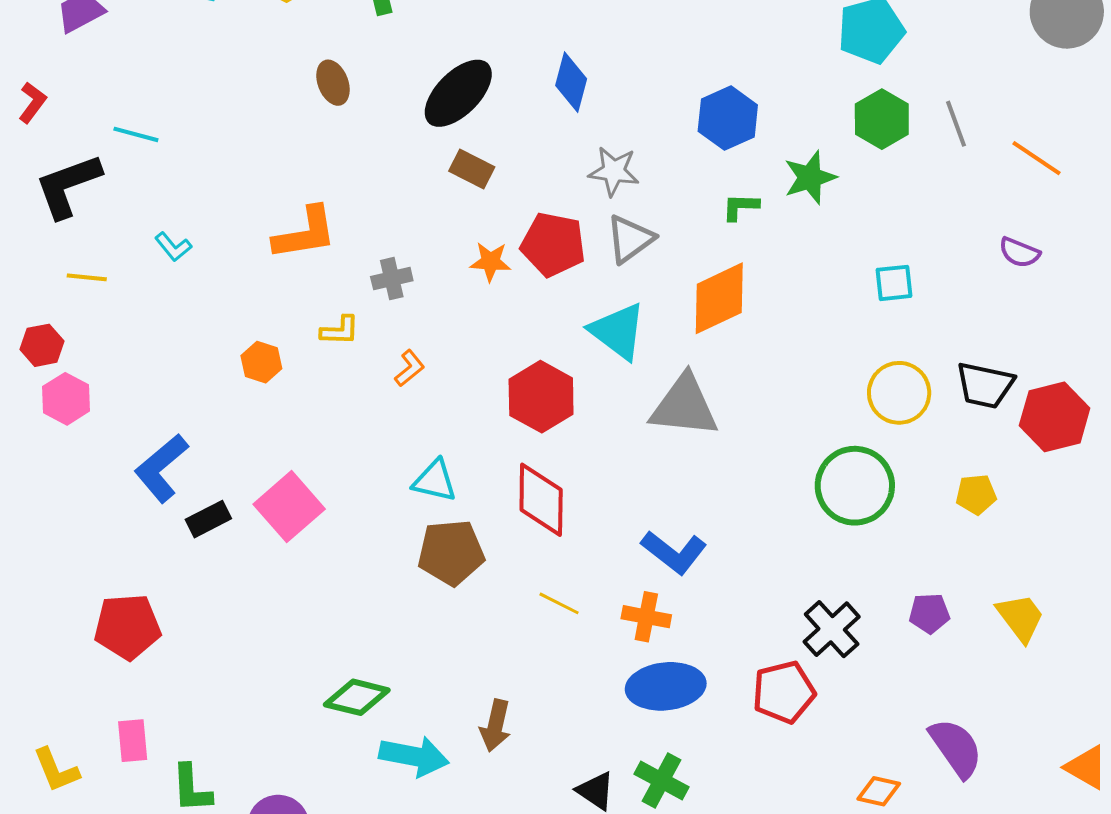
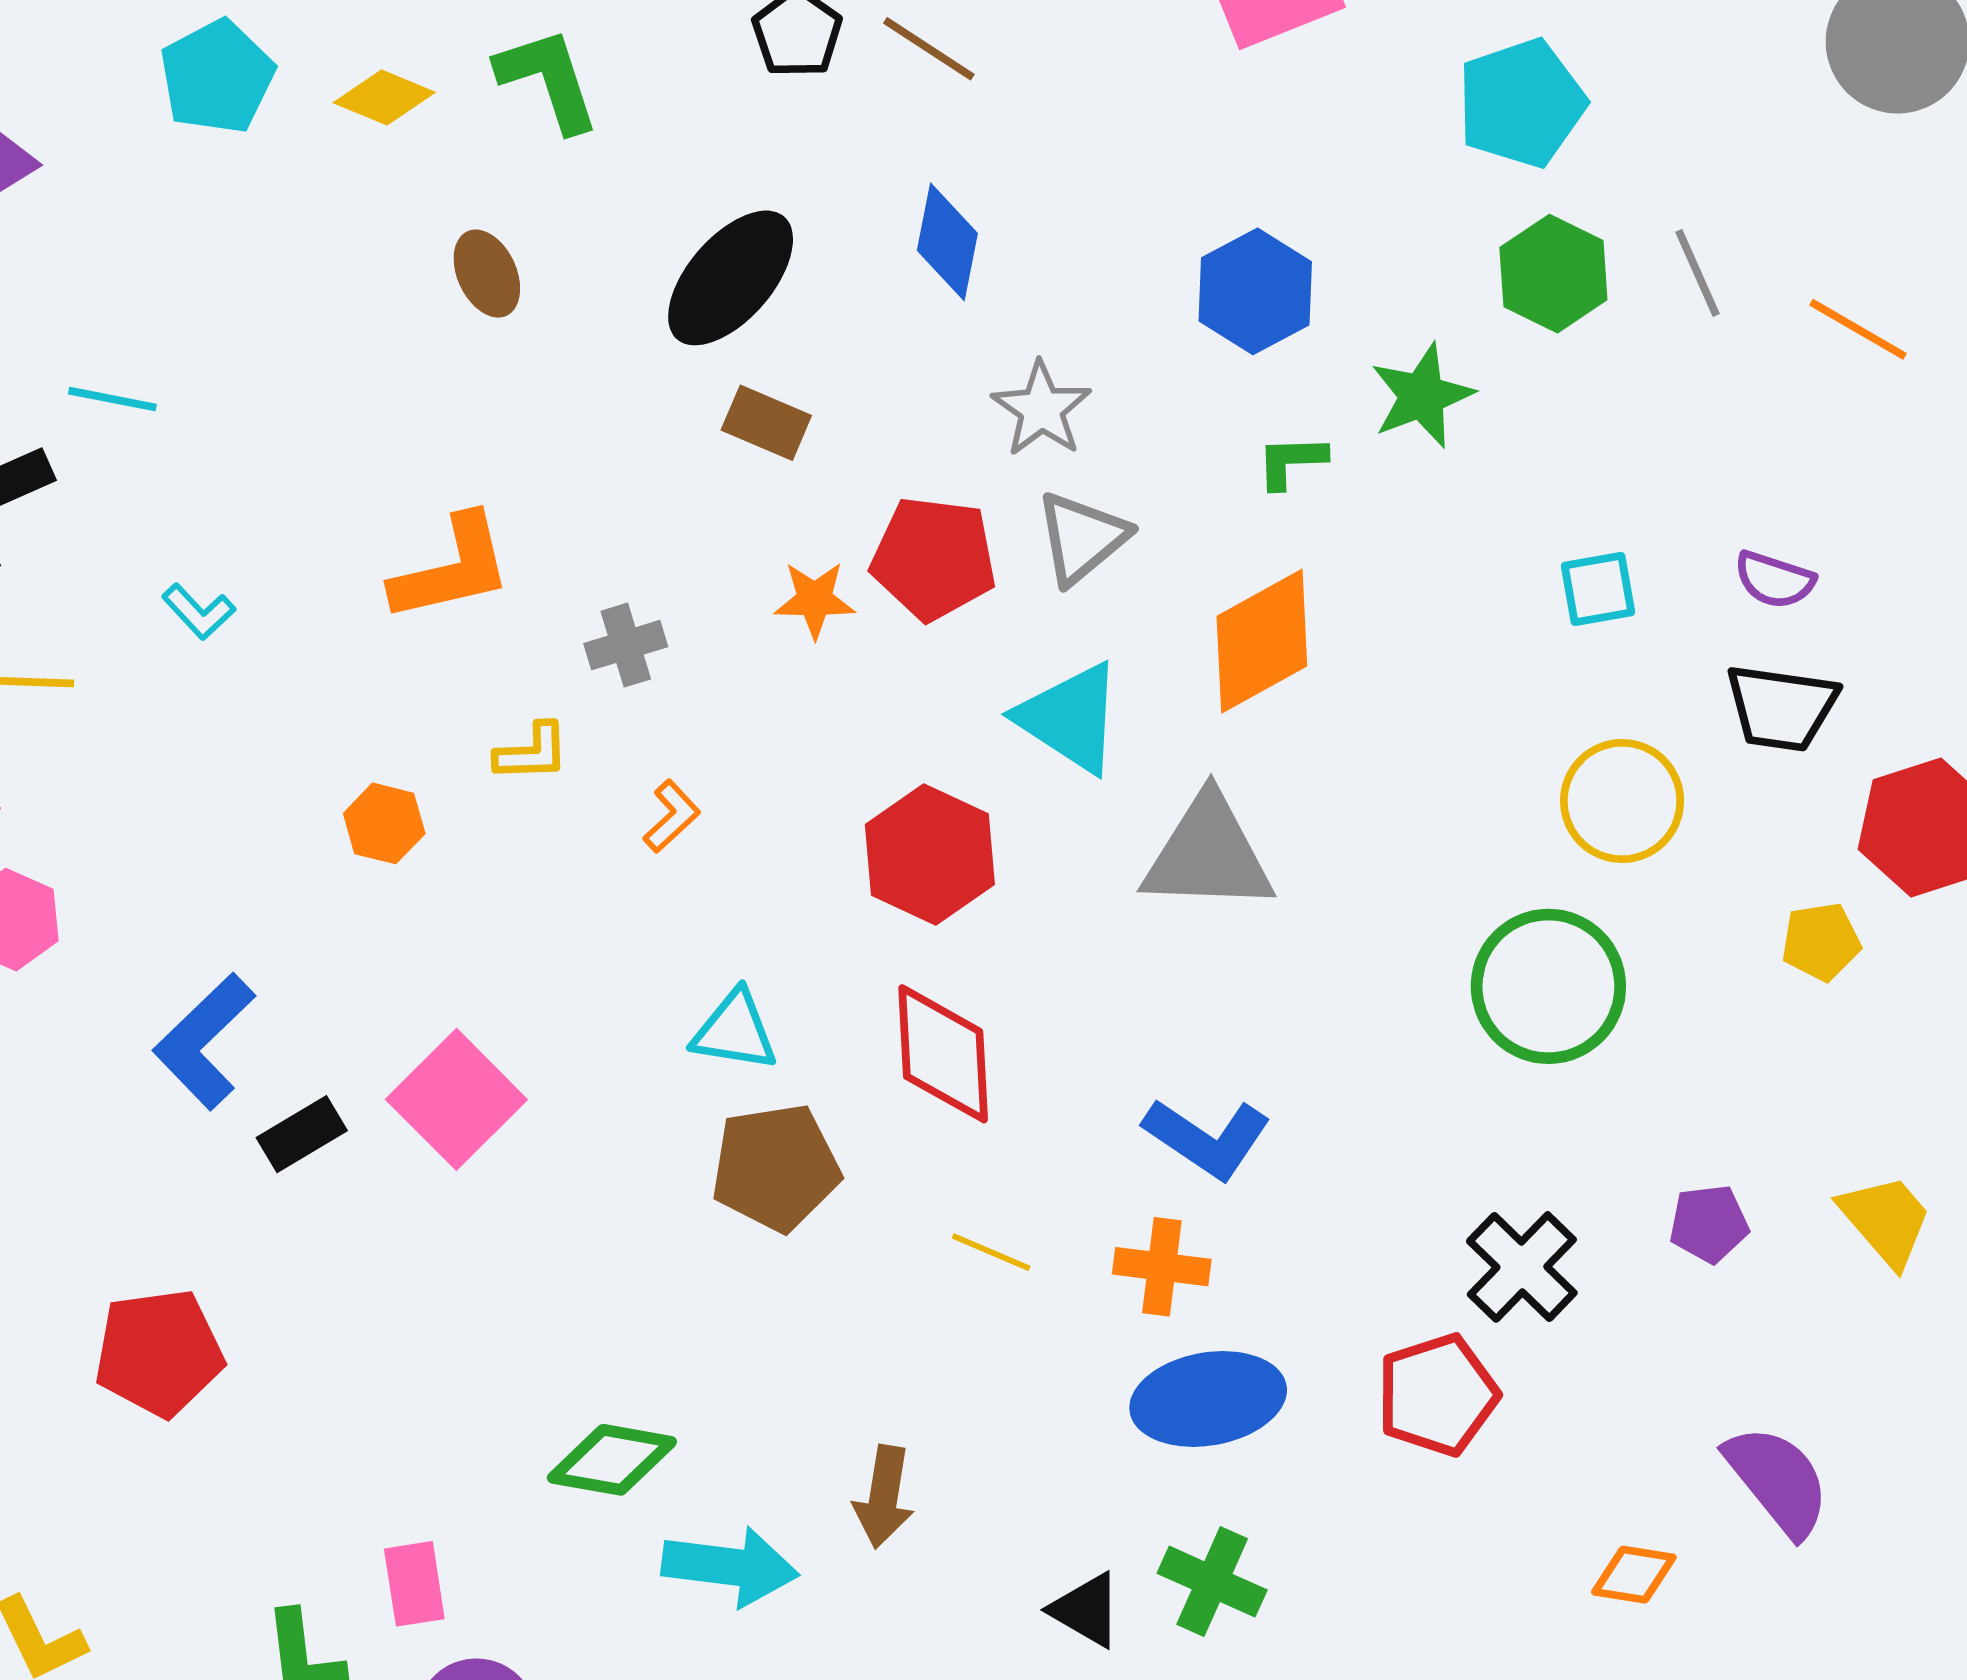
gray star: (614, 171) -> (1042, 409), turned 30
purple semicircle: (1019, 252) -> (1774, 580), moved
black trapezoid: (985, 385) -> (1781, 708), moved
yellow pentagon: (976, 494) -> (1821, 942), moved
pink rectangle: (133, 741) -> (414, 1584), moved

